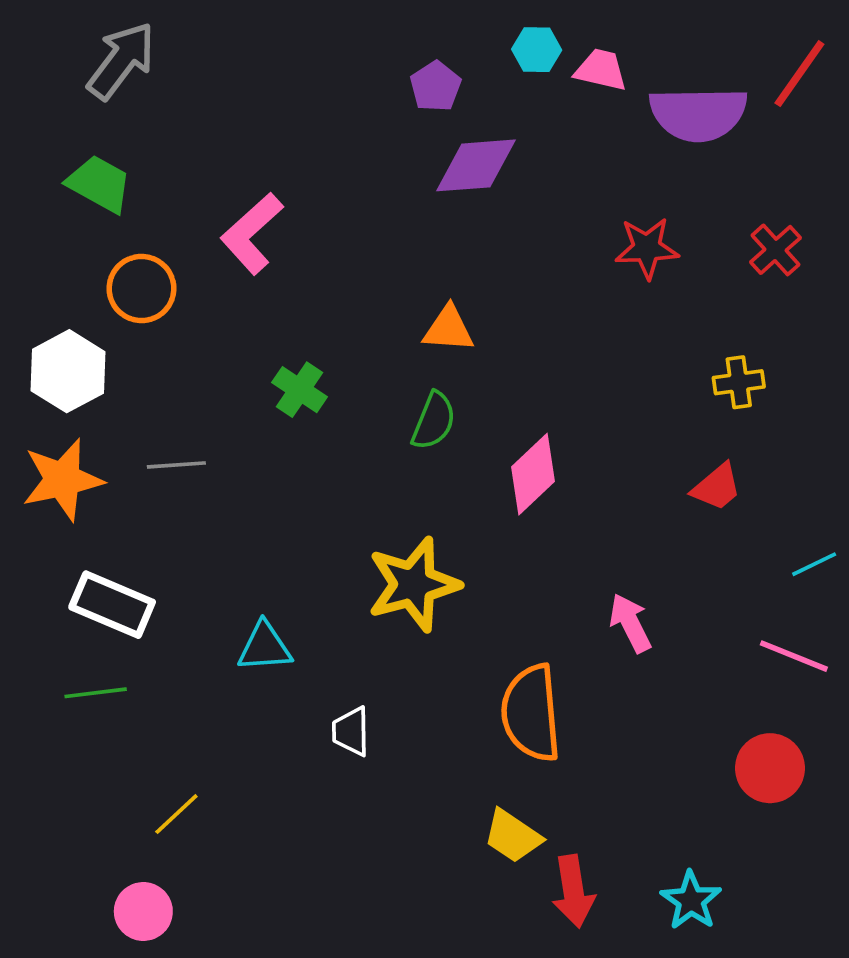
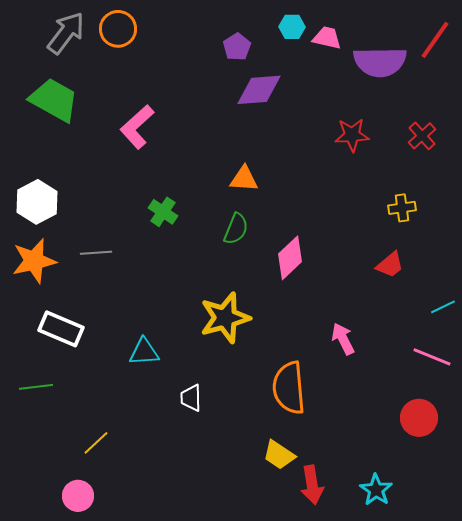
green trapezoid: (99, 184) -> (54, 100), size x1.4
orange circle: (141, 289) -> (118, 29), moved
green line: (96, 693) -> (36, 387), moved

